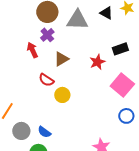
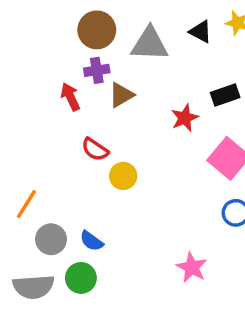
purple cross: (47, 35) -> (97, 70), turned 32
brown triangle: (61, 59) -> (121, 95), moved

